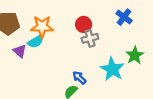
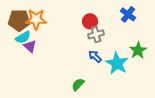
orange star: (42, 27) -> (36, 19), moved
cyan semicircle: (36, 41) -> (23, 37), moved
blue arrow: (79, 78) -> (95, 56), moved

